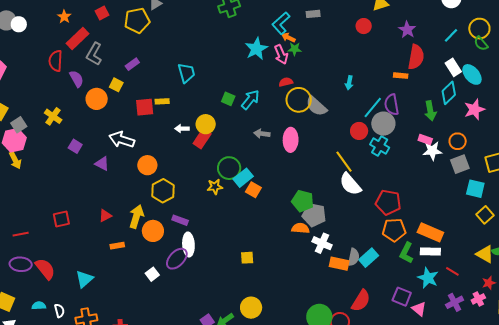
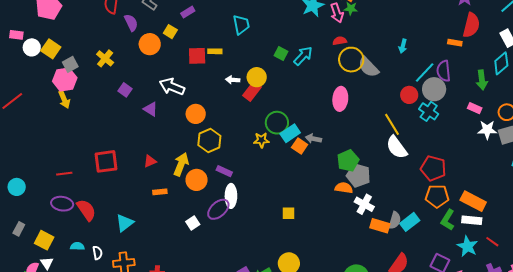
gray arrow: (262, 134) -> (313, 139), moved
white star: (432, 151) -> (487, 130), moved
green pentagon: (303, 201) -> (348, 161), turned 30
red square: (61, 219) -> (106, 161), size x1.4

